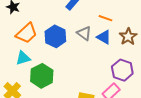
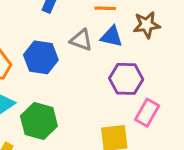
brown star: (128, 37) -> (147, 25), turned -30
purple hexagon: (122, 70) -> (126, 79), moved

